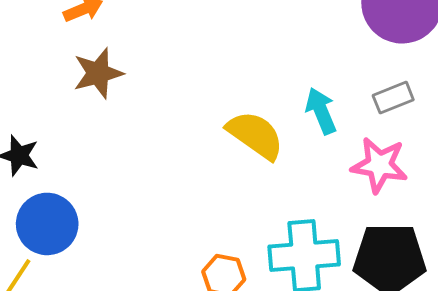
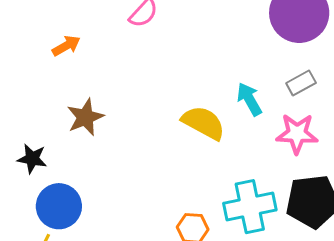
brown star: (98, 73) -> (85, 117), moved

